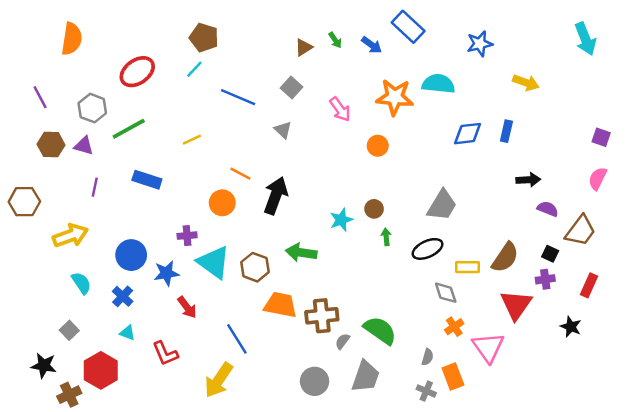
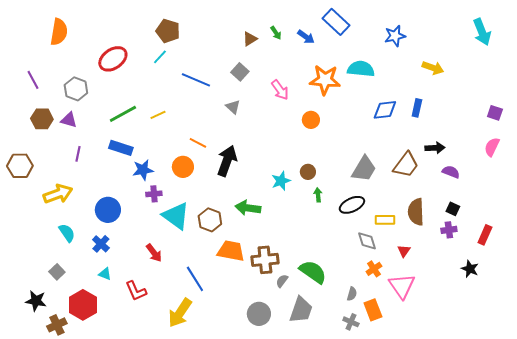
green line: (129, 129) -> (123, 114), moved
brown trapezoid: (580, 231) -> (406, 165), moved
brown semicircle: (505, 257) -> (416, 212), turned 144
blue star: (166, 273) -> (143, 170), moved
red triangle: (516, 305) -> (404, 251), moved, size x0.5

